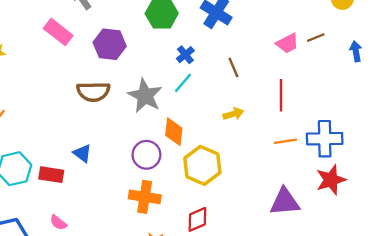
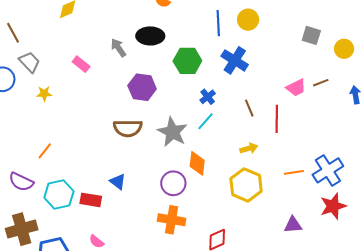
pink rectangle: (58, 32) -> (81, 64), moved, size x0.7
red line: (281, 95) -> (277, 119), moved
blue cross: (325, 139) -> (328, 170), turned -32
yellow hexagon: (202, 165) -> (246, 185), moved
purple triangle: (285, 202) -> (293, 225), size x0.7

